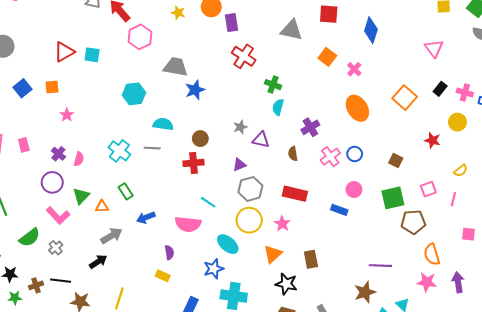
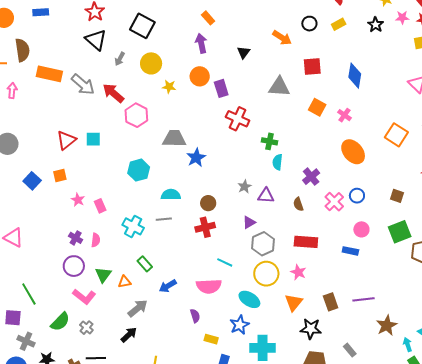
pink rectangle: (24, 145) -> (100, 206), moved
purple line: (380, 266) -> (364, 299), moved
yellow rectangle: (163, 276) -> (211, 339), moved

